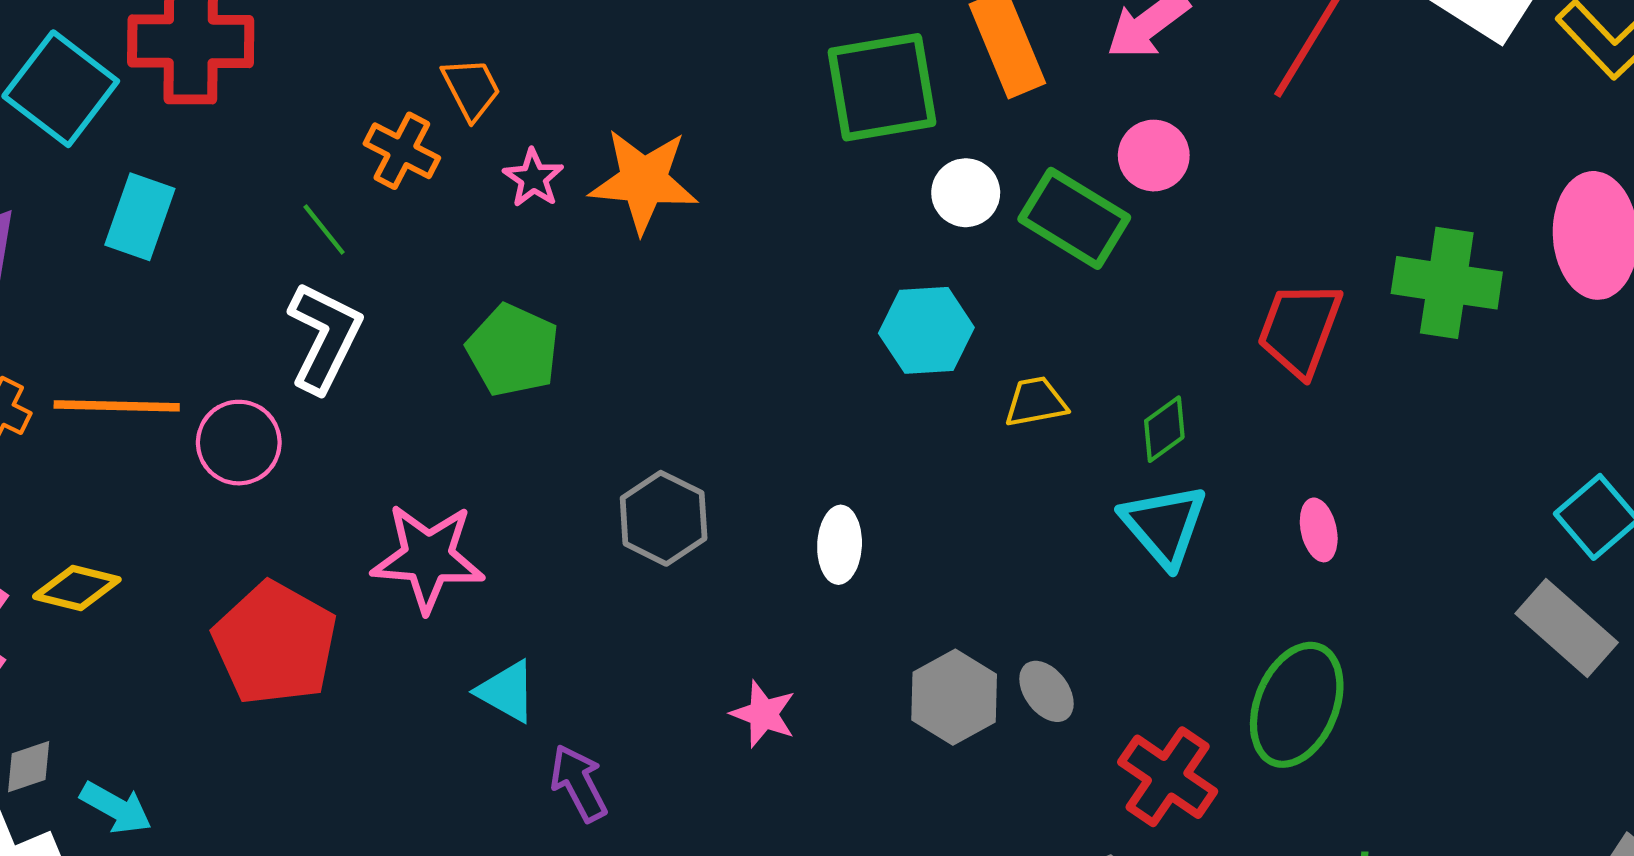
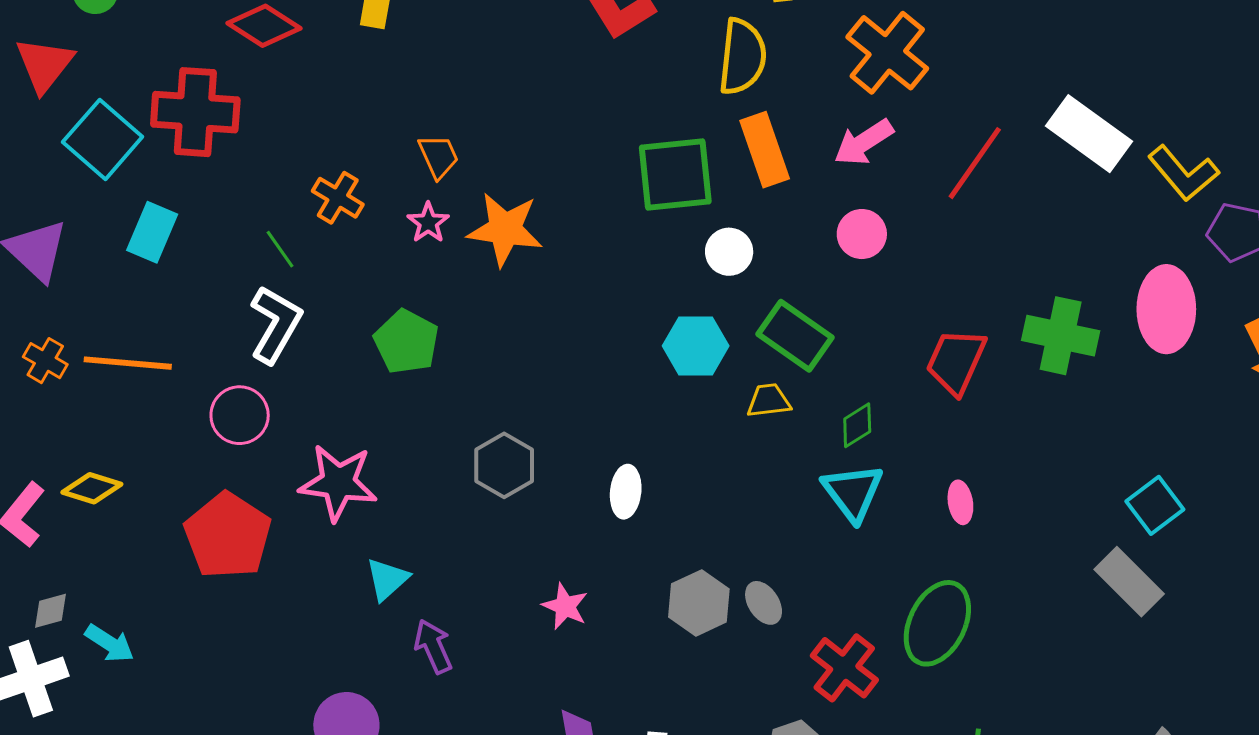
orange trapezoid: (471, 89) -> (439, 156), moved
green rectangle: (1074, 218) -> (795, 336), moved
pink circle: (239, 443) -> (240, 415), moved
cyan triangle: (507, 691) -> (387, 579), turned 45

